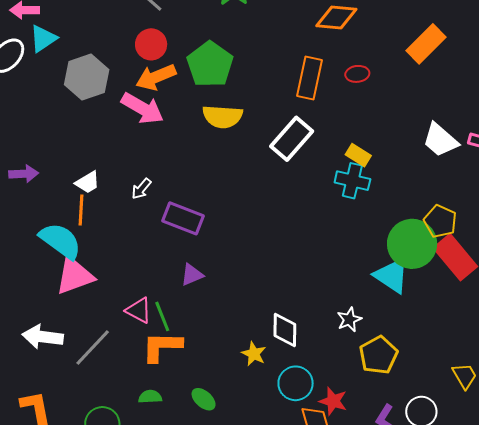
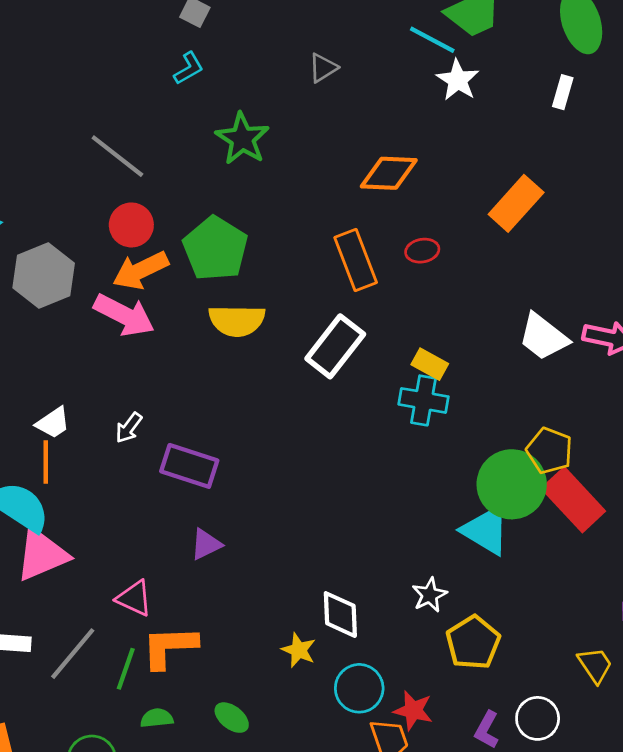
orange rectangle: (309, 78) -> (356, 260), turned -30
green line: (162, 316) -> (126, 669), moved, turned 44

